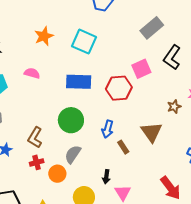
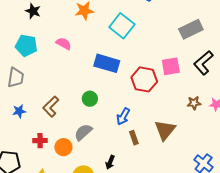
brown star: (174, 107) -> (194, 103), moved
green circle: (71, 120) -> (90, 99), size x0.6
red cross: (37, 162) -> (40, 141), moved

